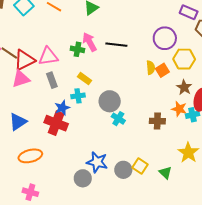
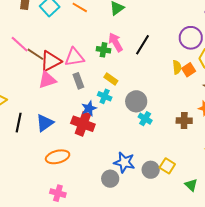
black line: (116, 45) -> (142, 45), turned -65
cyan cross: (78, 96) -> (105, 96), turned 32
green triangle: (165, 173) -> (191, 185), moved

